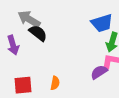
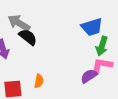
orange semicircle: (55, 83) -> (39, 81), moved

